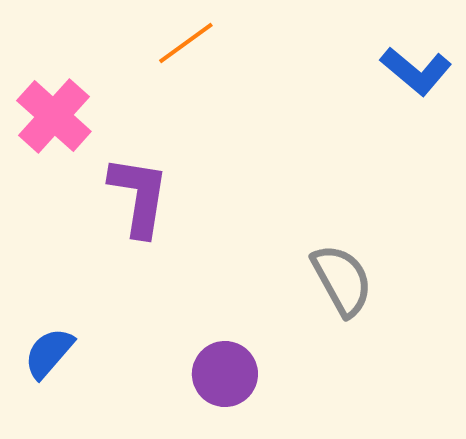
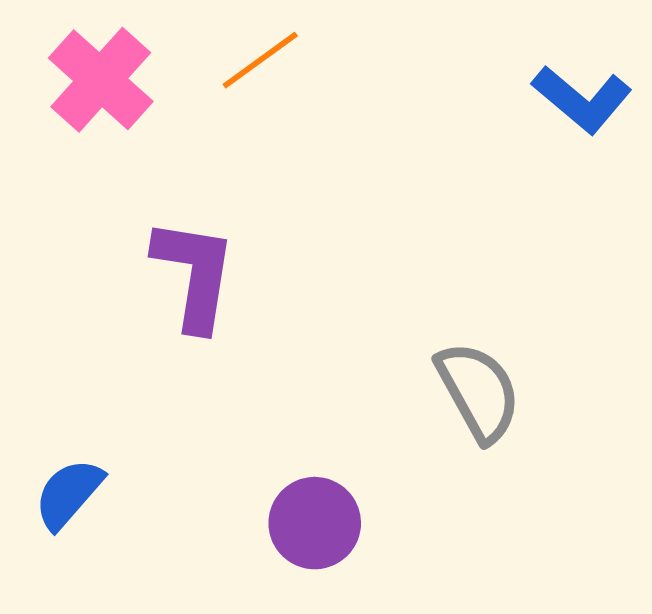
pink cross: (54, 116) -> (101, 80), moved

